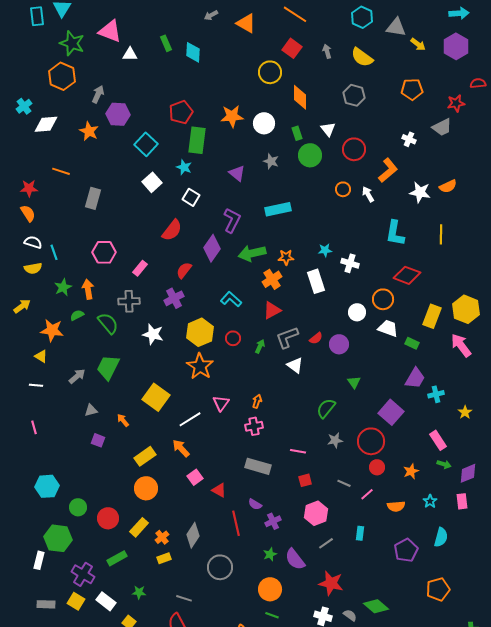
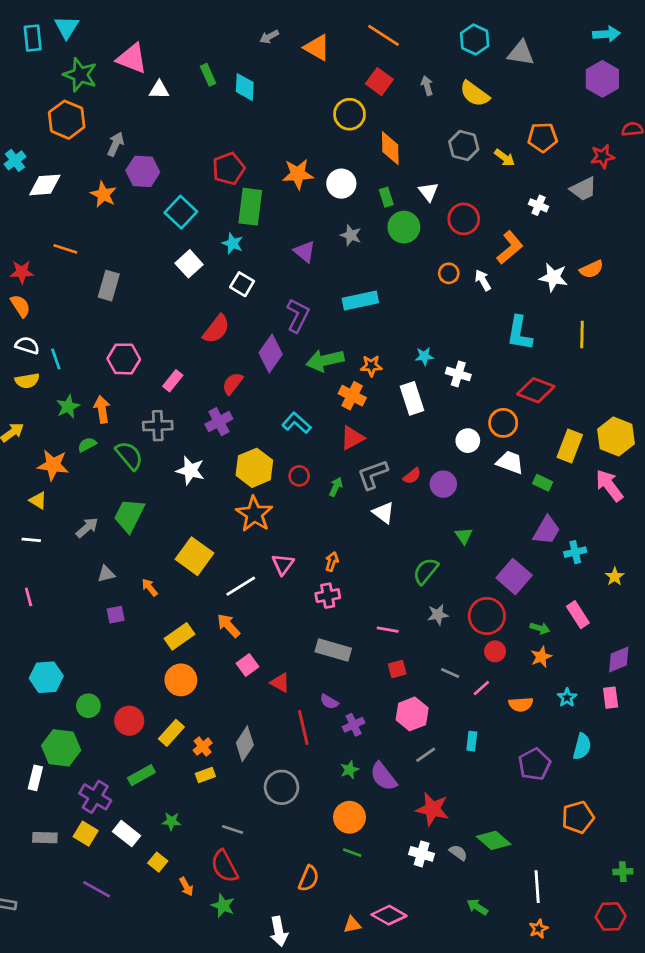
yellow arrow: (418, 44) -> (505, 158), moved
orange cross: (272, 279) -> (352, 396), turned -30
purple square: (98, 440) -> (116, 615), turned -32
green arrow: (444, 464) -> (540, 628), moved

